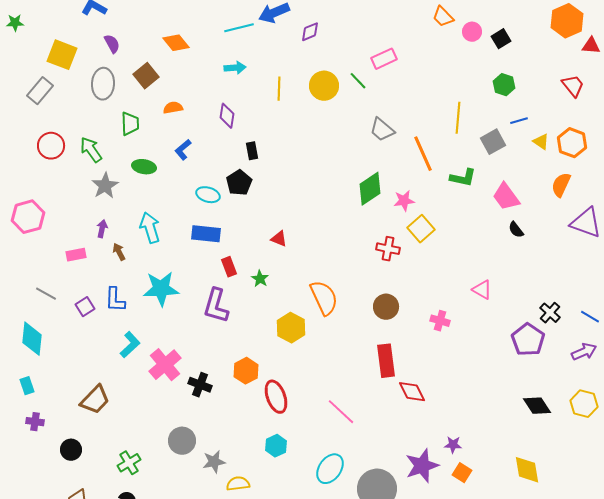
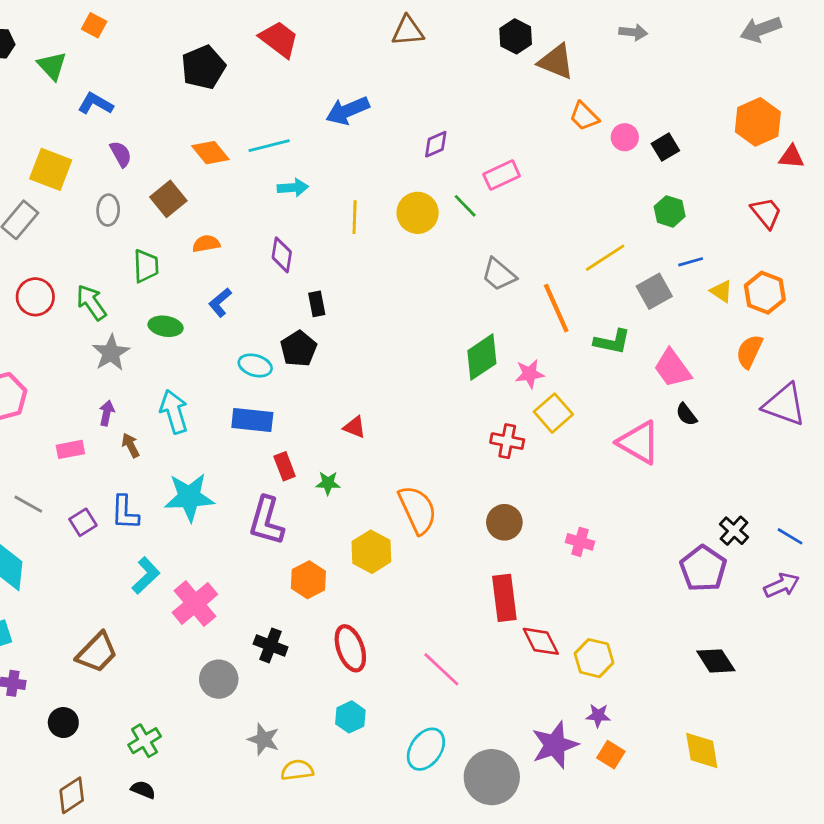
cyan line: (239, 28) -> (269, 146), moved
purple diamond: (310, 32) -> (436, 144), moved
gray ellipse: (103, 84) -> (108, 210), size x0.7
yellow line: (458, 118) -> (605, 258), turned 52
green star: (260, 279) -> (328, 483), turned -30
pink triangle: (482, 290) -> (639, 442), moved, size x1.6
orange hexagon: (246, 371) -> (308, 580), moved
black cross: (200, 385) -> (271, 645), moved
yellow hexagon: (584, 404) -> (594, 658), moved
gray circle: (182, 441) -> (219, 679), moved
gray star: (214, 462) -> (264, 739), turned 30

